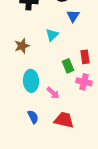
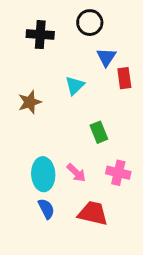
red rectangle: (85, 57) -> (124, 78), moved
cyan ellipse: (31, 81) -> (43, 174), moved
pink cross: (84, 82) -> (118, 173), moved

